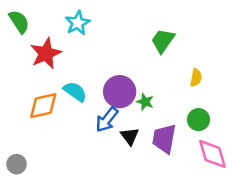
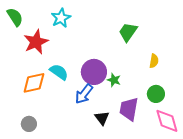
black triangle: (130, 136) -> (102, 118), moved
gray circle: (17, 164) -> (29, 124), moved

